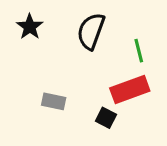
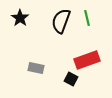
green line: (139, 51) -> (87, 18), moved

